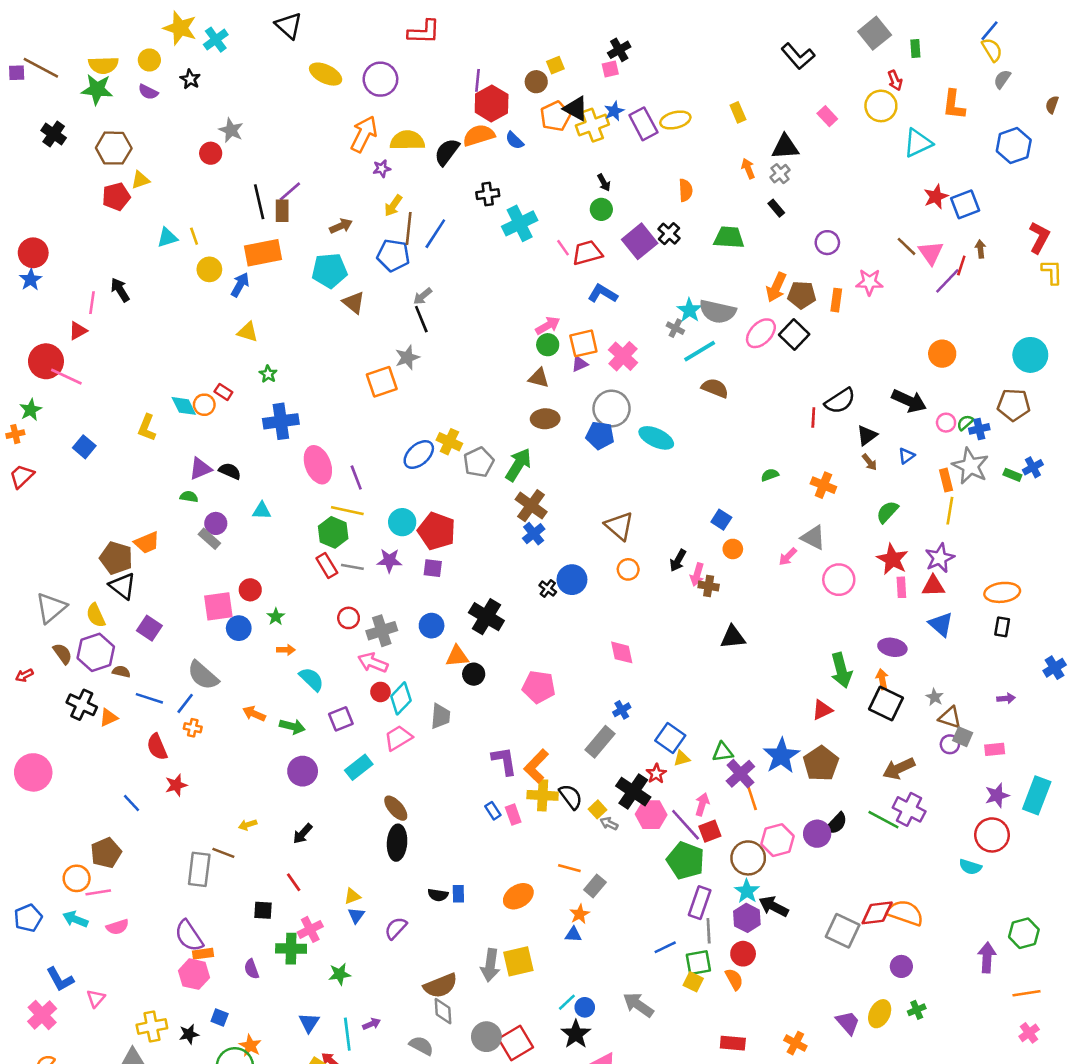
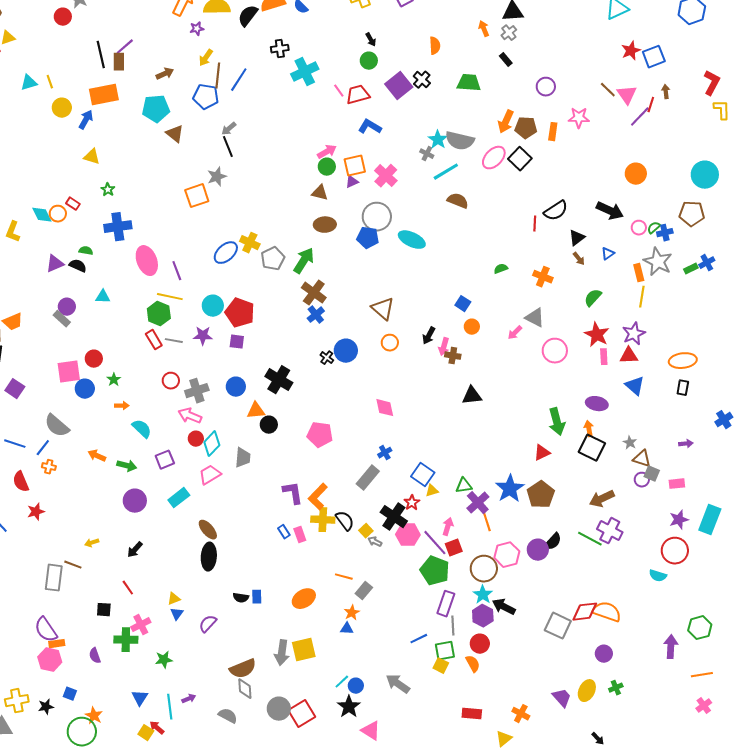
green rectangle: (1012, 475) -> (691, 269), turned -48
green semicircle: (189, 497) -> (86, 251), moved

